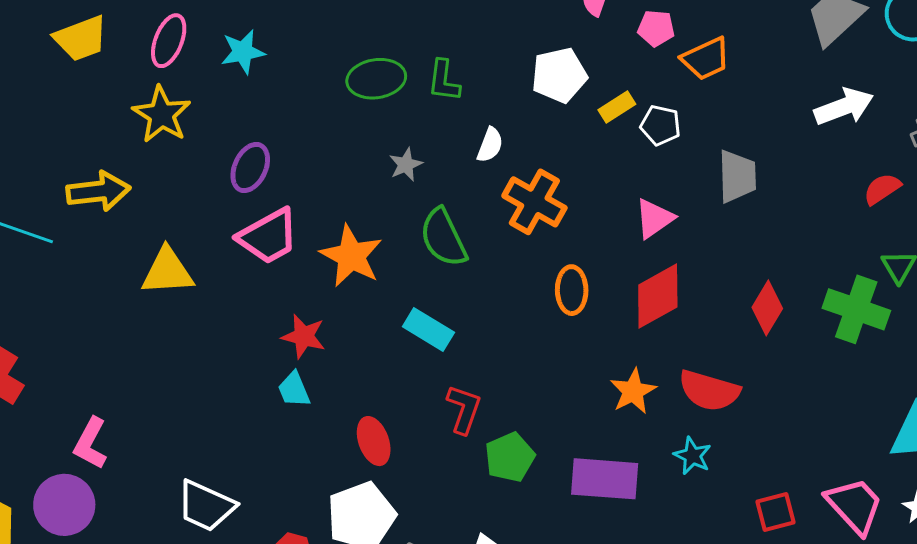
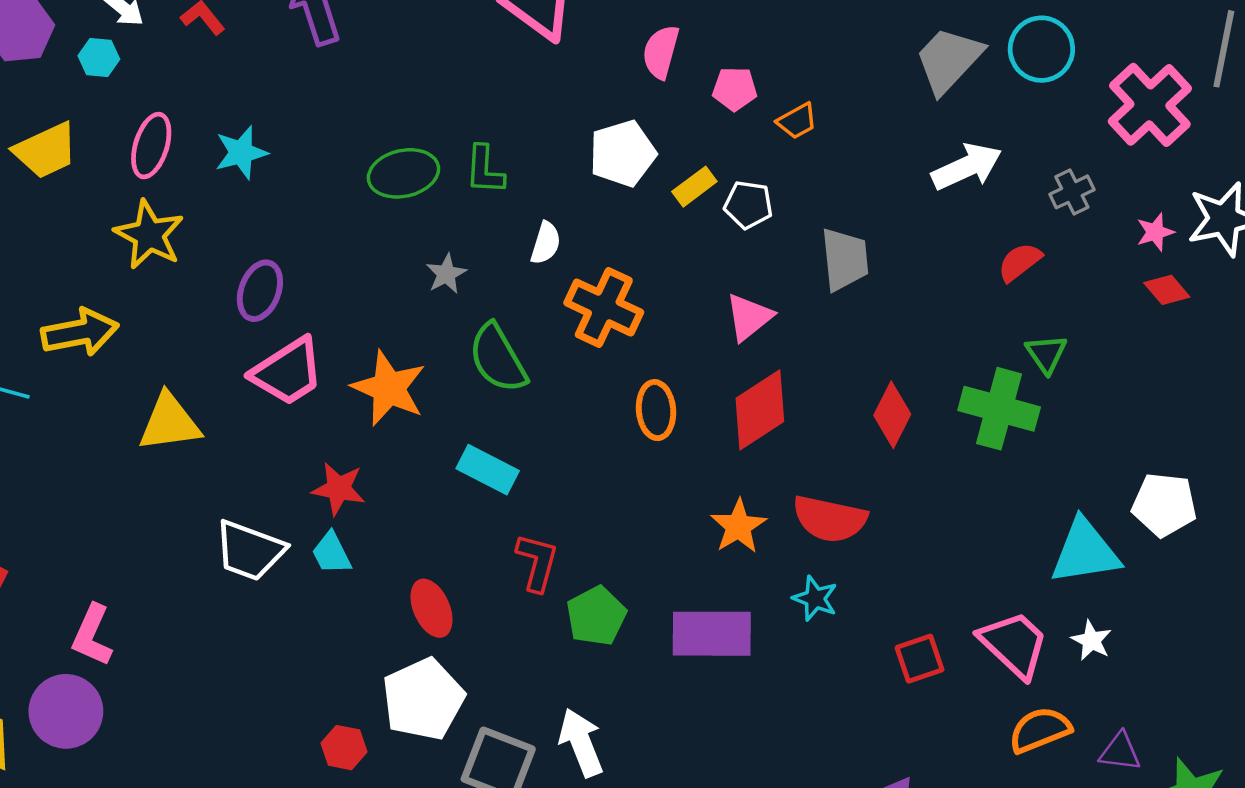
orange trapezoid: (706, 59) -> (797, 121), size x0.7
white trapezoid: (206, 506) -> (250, 551), moved

